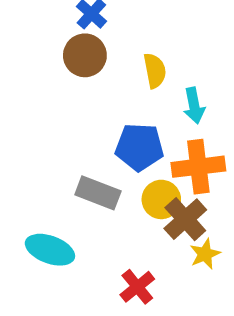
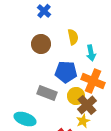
brown circle: (85, 55) -> (41, 44), moved
orange cross: (198, 167) -> (93, 81), turned 30
yellow star: (205, 254) -> (83, 121), moved

